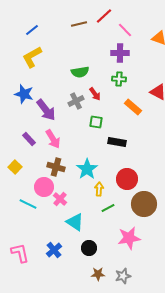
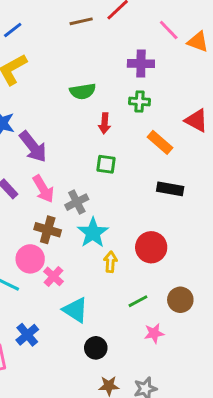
pink line: (125, 30) -> (169, 30), moved
red arrow: (95, 94) -> (105, 123), turned 40
gray cross: (76, 101) -> (77, 202), moved
black rectangle: (117, 142) -> (170, 189), moved
brown circle: (144, 204) -> (180, 300), moved, size x0.7
green line: (108, 208) -> (138, 301), moved
pink star: (129, 238) -> (154, 333), size x0.6
blue cross: (54, 250) -> (27, 335), moved

